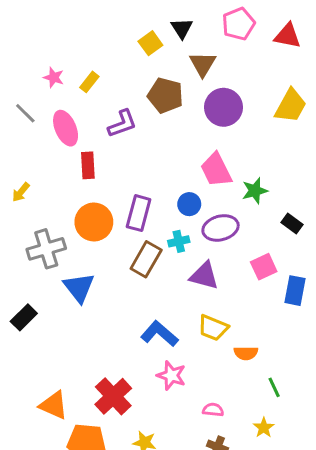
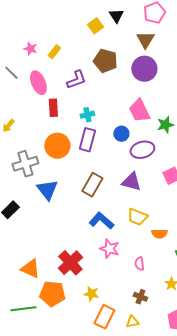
brown triangle: (203, 64) -> (145, 40), moved
cyan cross: (179, 241) -> (87, 115), moved
brown rectangle: (146, 259) -> (92, 185), moved
pink semicircle: (213, 410) -> (139, 264), moved, turned -104

